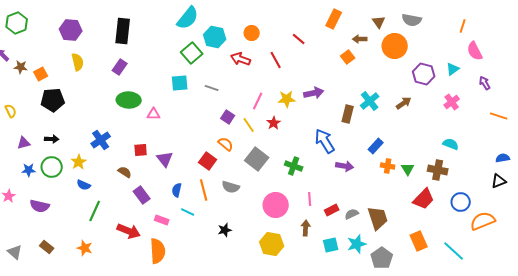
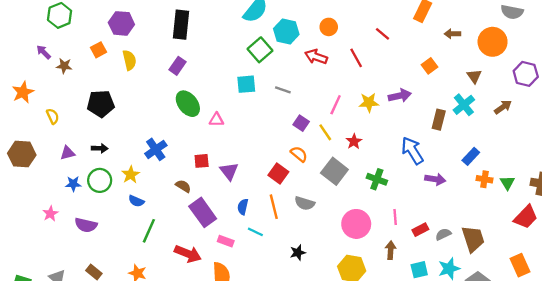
brown triangle: (379, 22) -> (474, 76), moved
orange square: (348, 57) -> (430, 66), moved
orange square: (41, 74) -> (99, 50), moved
green ellipse: (129, 100) -> (188, 104), turned 50
red star: (274, 123) -> (354, 141), moved
purple rectangle: (142, 195) -> (203, 212), size x1.4

